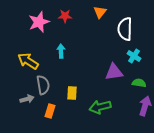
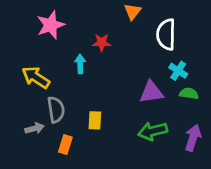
red star: (65, 16) -> (102, 42), moved
green semicircle: (139, 83) -> (189, 94), moved
green arrow: (100, 107) -> (153, 131), moved

